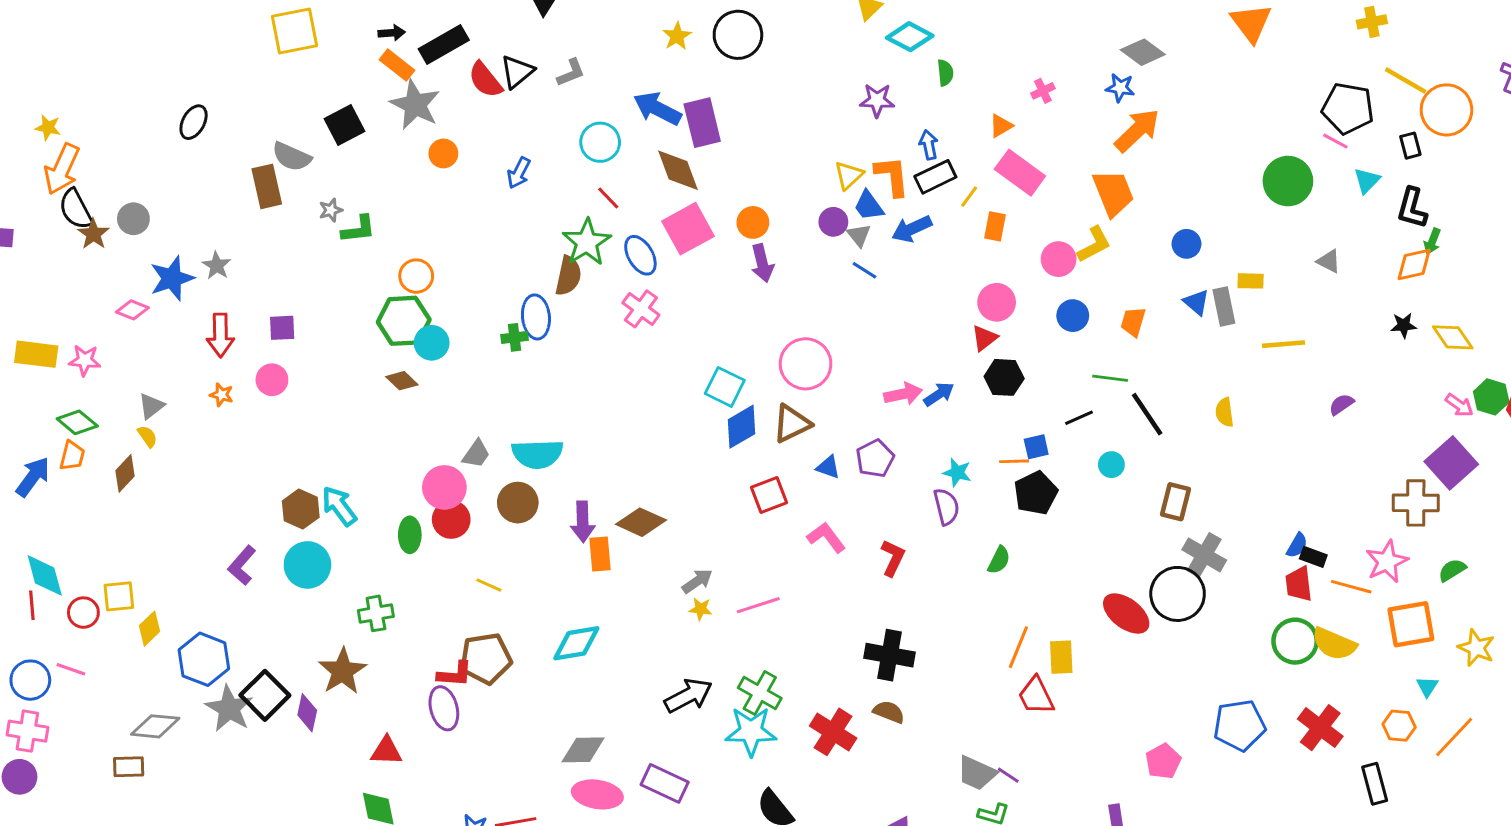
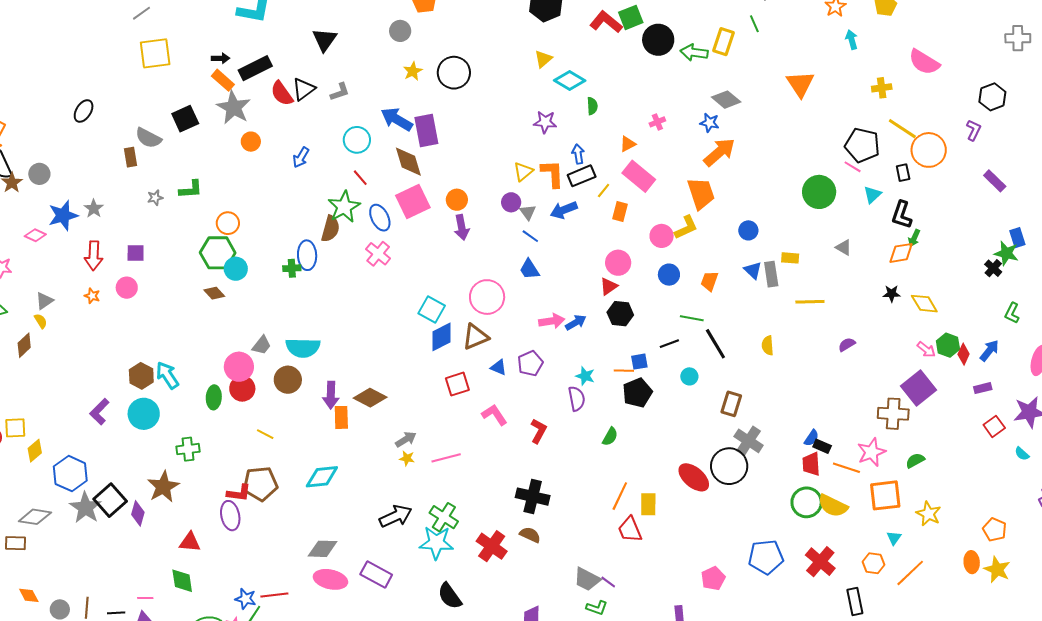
brown rectangle: (267, 186) -> (131, 157), size x0.7
blue trapezoid: (869, 206) -> (529, 269), moved
gray star: (331, 210) -> (155, 198), moved

